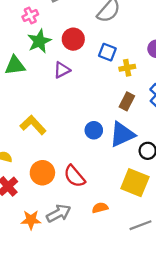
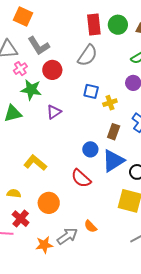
red circle: (73, 39) -> (52, 70), moved
green star: (39, 41) -> (31, 90), turned -30
blue circle: (94, 130) -> (90, 149), moved
red semicircle: (74, 176) -> (81, 178), moved
orange semicircle: (100, 208) -> (90, 226), moved, turned -112

